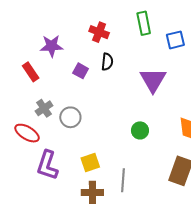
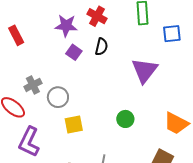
purple star: (52, 46) -> (66, 26), moved
red rectangle: (31, 72) -> (16, 35), moved
yellow square: (90, 163) -> (74, 125), moved

